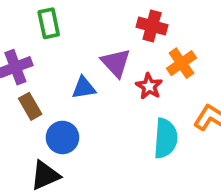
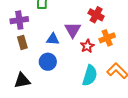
blue circle: (62, 137) -> (48, 62), moved

